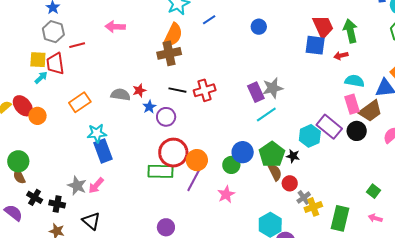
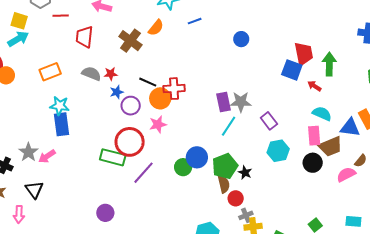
orange semicircle: (173, 35) -> (156, 28), size x0.7
brown cross: (169, 53) -> (130, 41), moved, turned 35
red arrow: (341, 56) -> (314, 86), turned 32
red trapezoid: (55, 64) -> (84, 37), moved
cyan arrow: (41, 78) -> (18, 39), size x1.5
cyan line: (266, 115) -> (229, 126), turned -35
purple rectangle: (329, 127) -> (269, 121), moved, size x0.7
cyan hexagon: (310, 136) -> (278, 151), moved
orange circle: (197, 160) -> (160, 98), moved
pink star: (226, 194) -> (158, 124), moved

